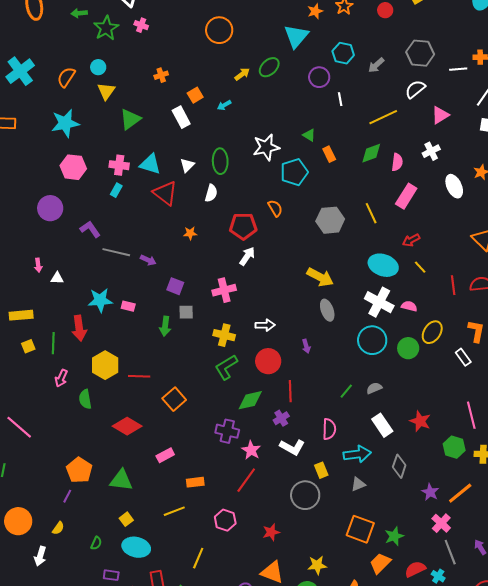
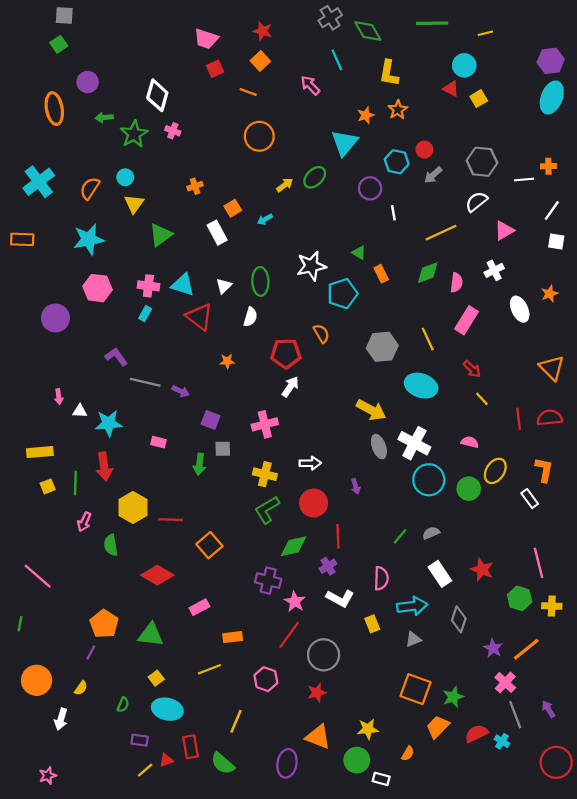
red circle: (385, 10) -> (424, 150), moved
purple circle: (50, 208) -> (55, 318), moved
red arrow: (411, 240) -> (472, 369), turned -108
cyan ellipse: (383, 265) -> (421, 386), moved
cyan star: (100, 300) -> (109, 423), moved
white cross: (379, 302) -> (414, 443), moved
gray circle: (305, 495) -> (324, 655), moved

